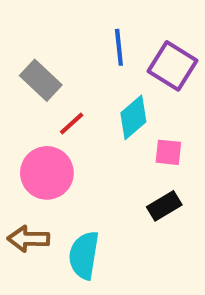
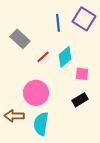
purple square: (172, 66) -> (84, 19), moved
red line: (72, 124) -> (43, 57), moved
pink circle: (47, 173) -> (36, 93), moved

